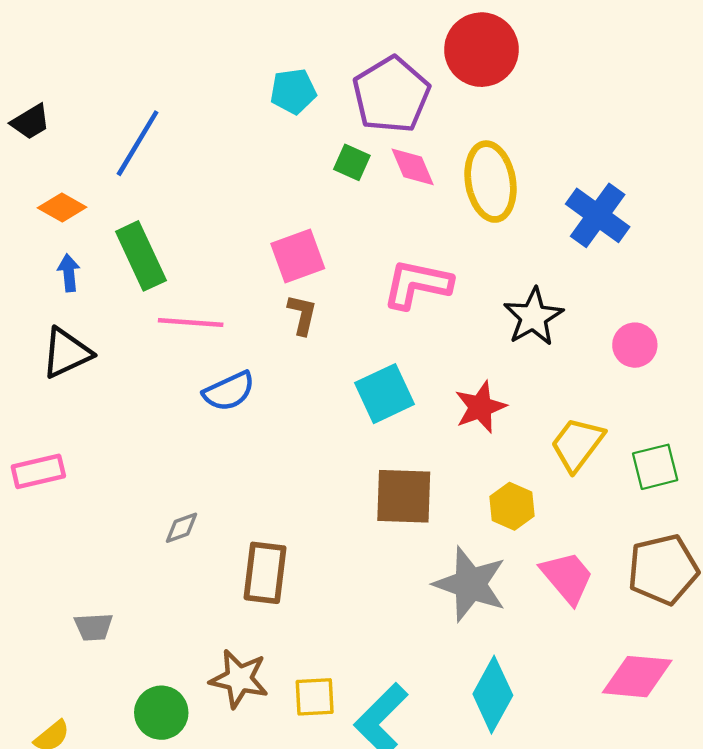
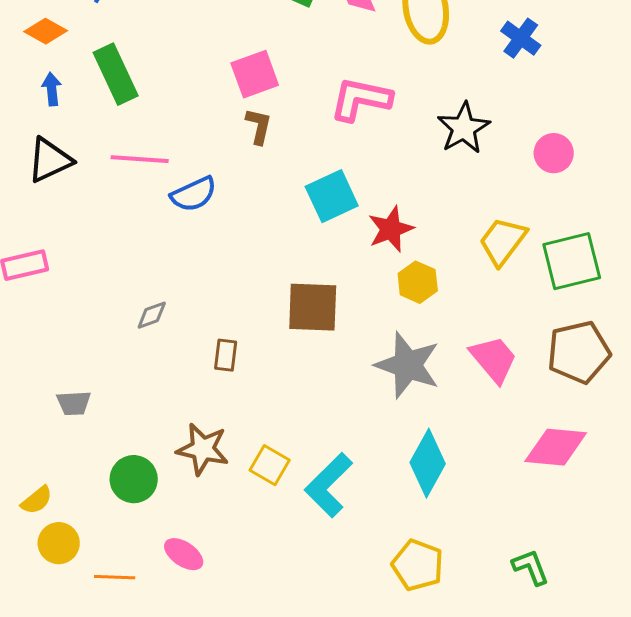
blue cross: (598, 215) -> (521, 38), size x0.7
pink line: (191, 322) -> (140, 159), moved
red star: (480, 407) -> (391, 229), moved
green square: (655, 467) -> (572, 261), size x1.4
brown square: (404, 496) -> (313, 307), moved
yellow hexagon: (512, 506) -> (418, 282), moved
brown rectangle: (265, 573) -> (226, 355), size x0.6
yellow square: (315, 697) -> (270, 465), turned 33

